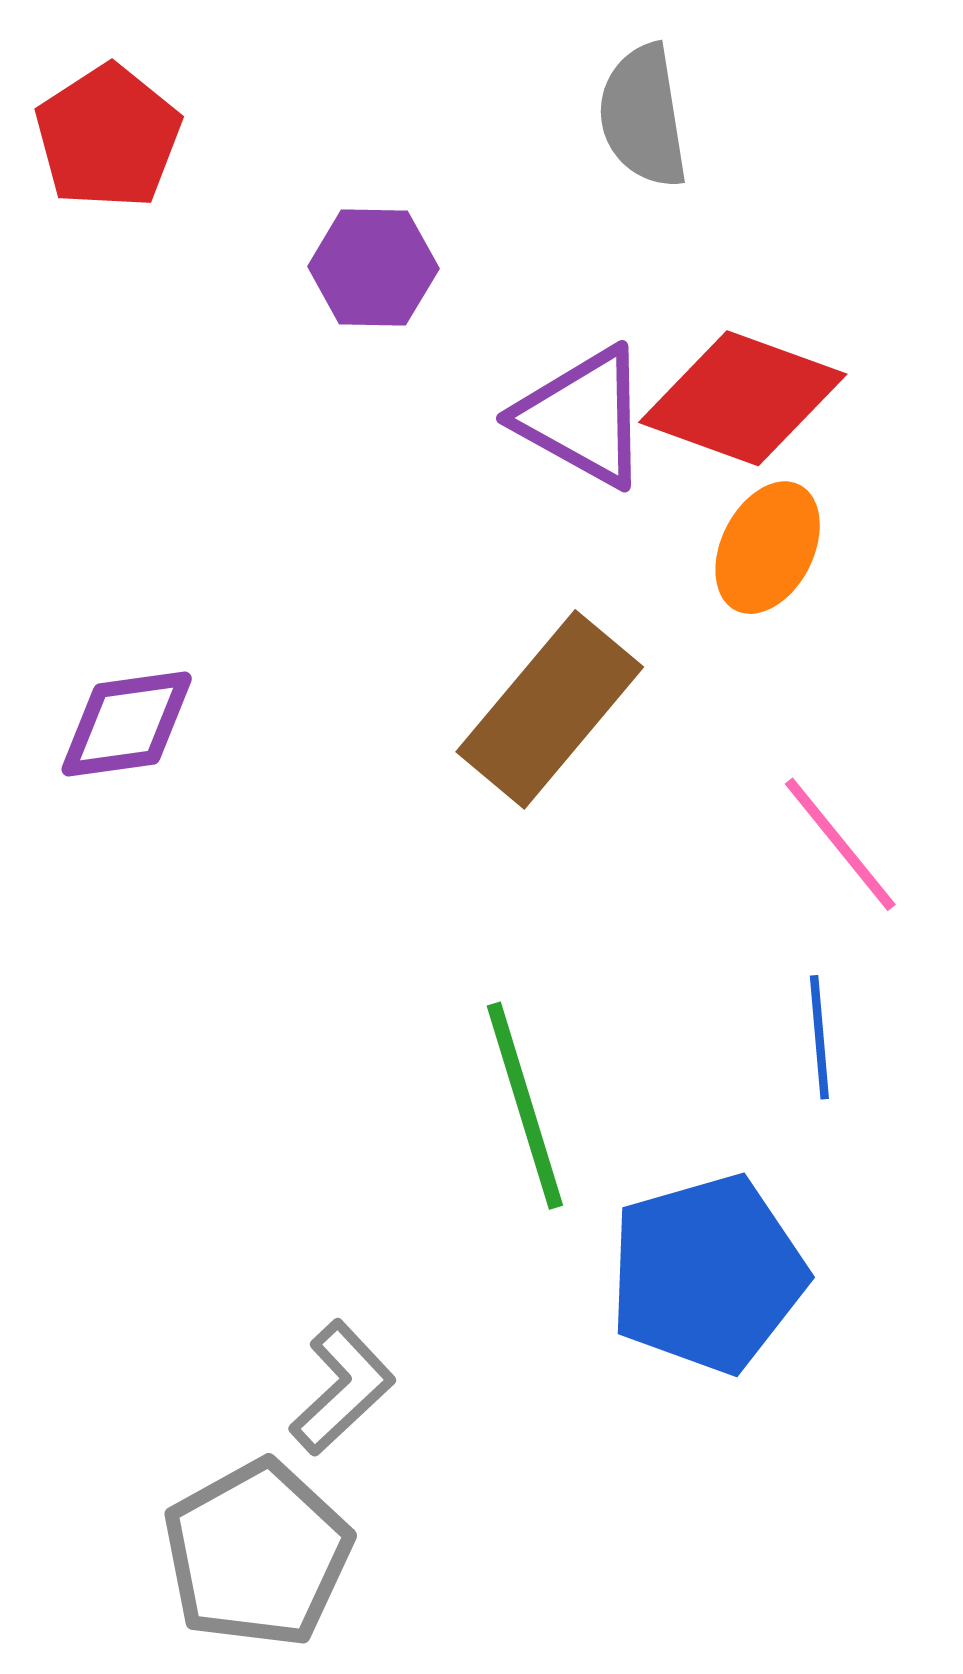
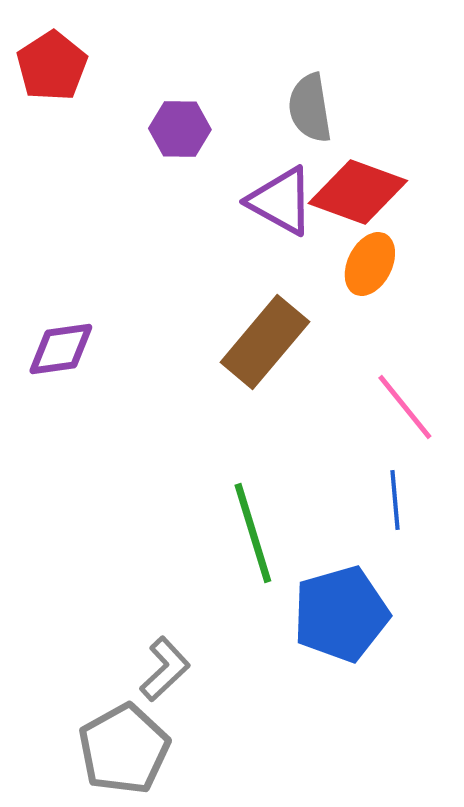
gray semicircle: (643, 116) -> (310, 108), moved

